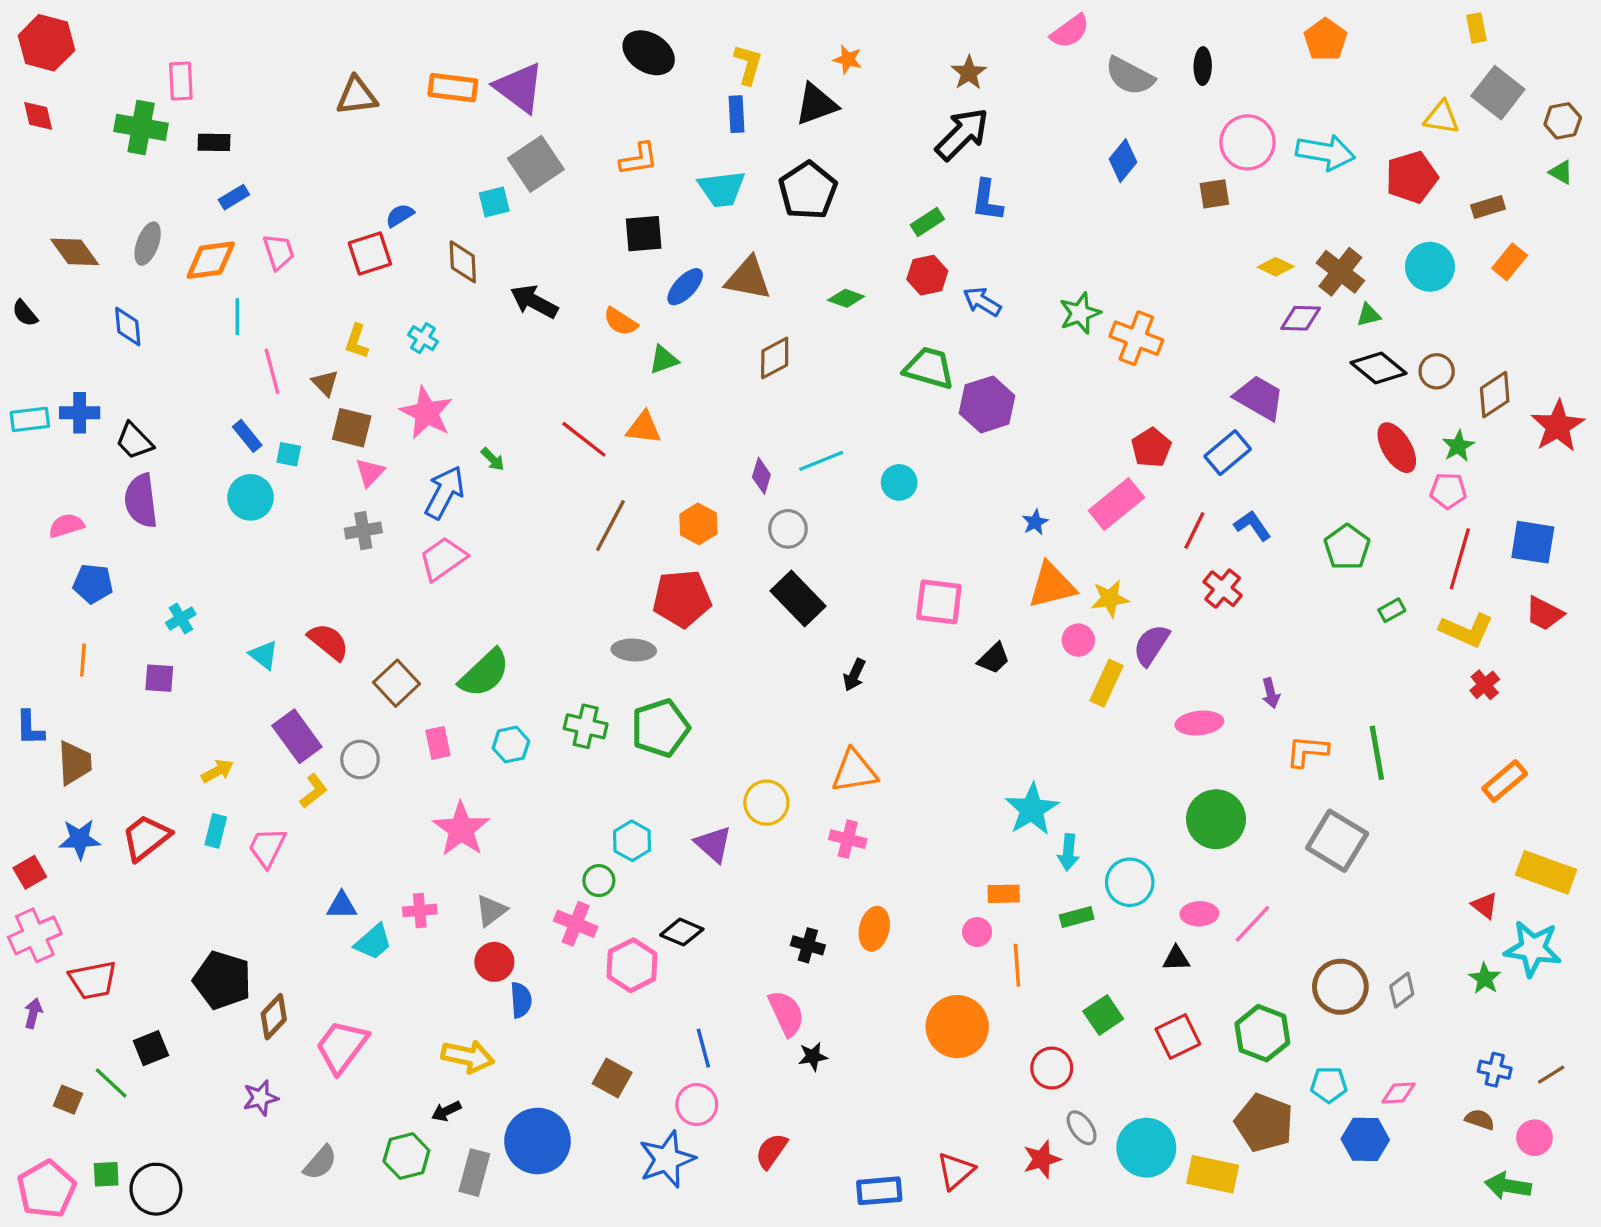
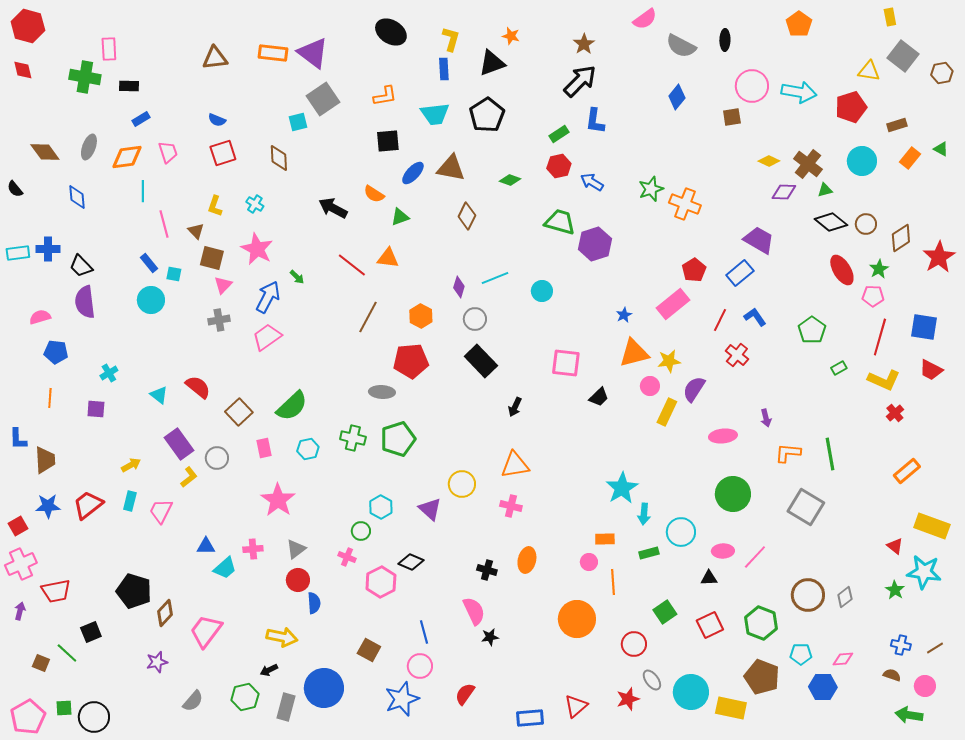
green triangle: (1561, 172) -> (941, 149), moved
blue semicircle: (400, 215) -> (217, 120), moved, turned -126
black arrow: (534, 302) -> (333, 208), moved
brown diamond: (775, 358) -> (467, 216), turned -36
pink cross: (576, 924) -> (347, 557), size x0.7

